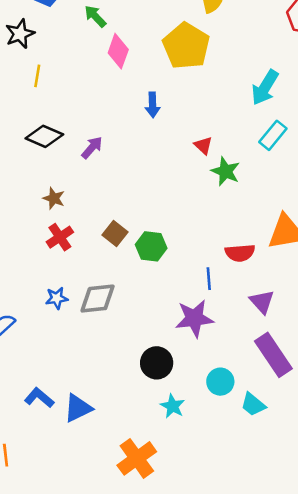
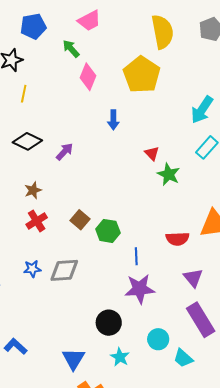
brown star: (54, 198) -> (33, 190), turned 30
blue line: (209, 279) -> (136, 256), moved
blue triangle: (78, 408) -> (73, 359), moved, turned -35

